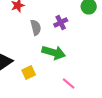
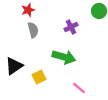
gray semicircle: (36, 28) -> (33, 30), moved

